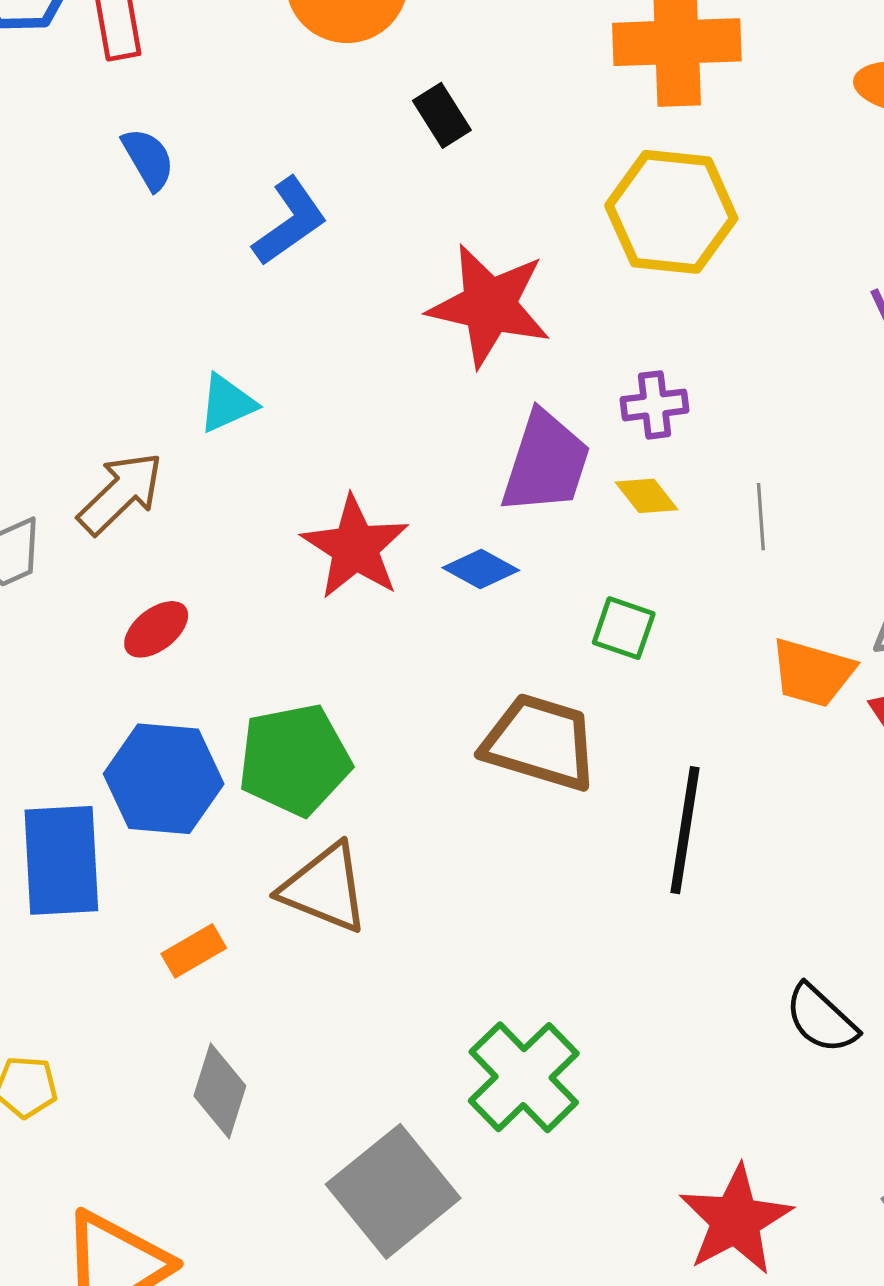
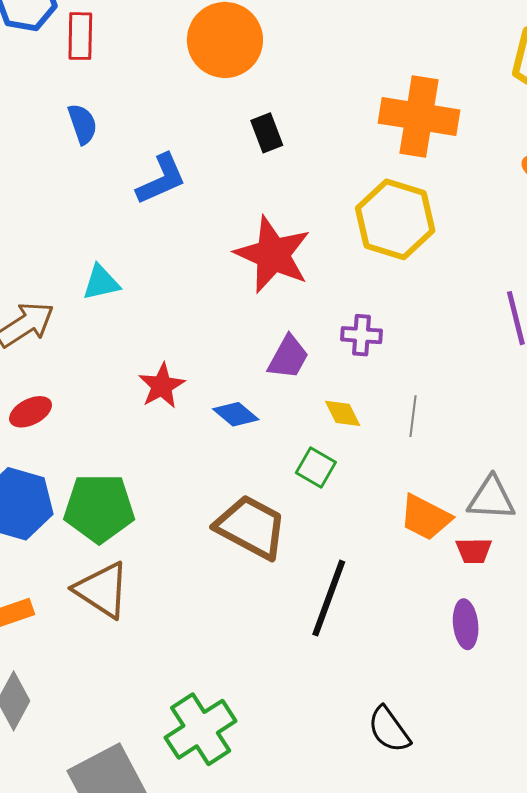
purple trapezoid: (546, 463) -> (288, 357), size x0.7
yellow diamond: (647, 496) -> (343, 413), moved
red star: (355, 547) -> (162, 386), size x0.7

